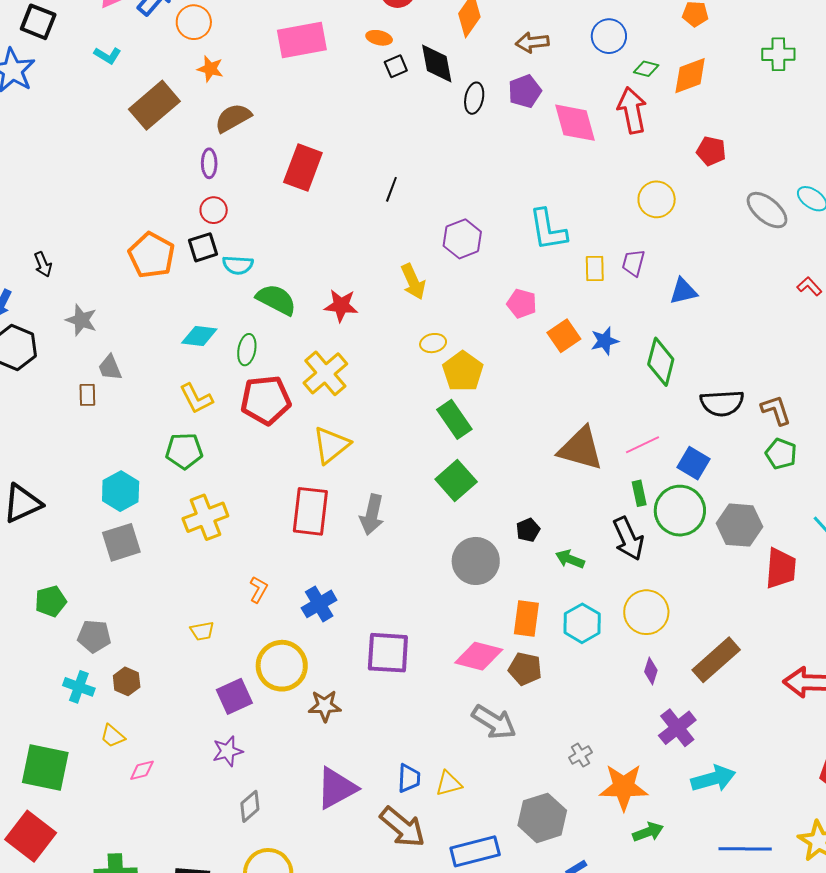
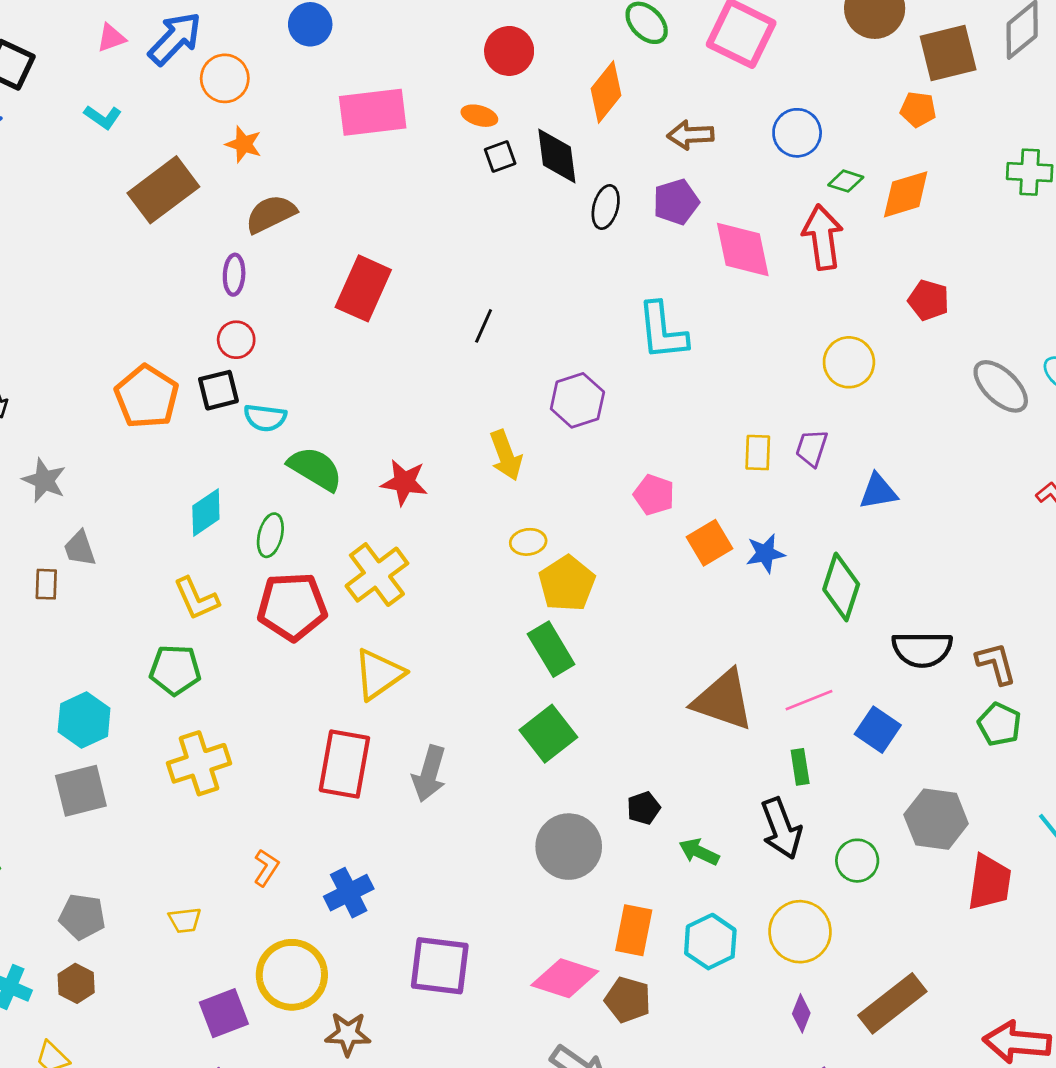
cyan L-shape: (548, 230) -> (662, 331), moved
cyan diamond: (199, 336) -> (206, 512), turned -45
green circle: (680, 511) -> (857, 861), moved, size x0.6
gray pentagon: (94, 636) -> (82, 917), moved

